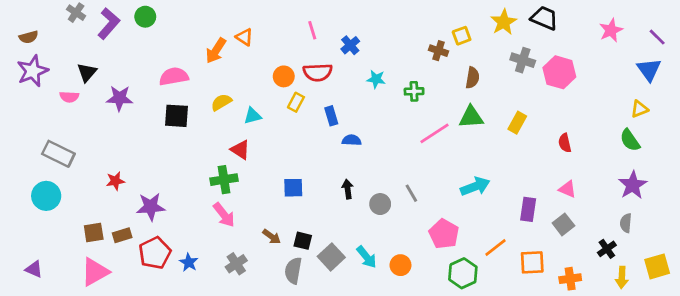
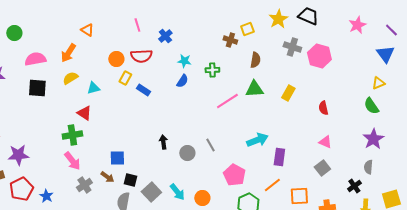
green circle: (145, 17) -> (14, 33), moved
orange arrow: (216, 51) -> (68, 53), moved
blue rectangle: (331, 116) -> (143, 90), moved, turned -40
blue semicircle: (352, 140) -> (182, 81), moved, turned 120
blue square: (293, 188) -> (117, 158), moved
purple rectangle: (528, 209) -> (279, 157), moved
gray cross: (236, 264) -> (84, 185), moved

